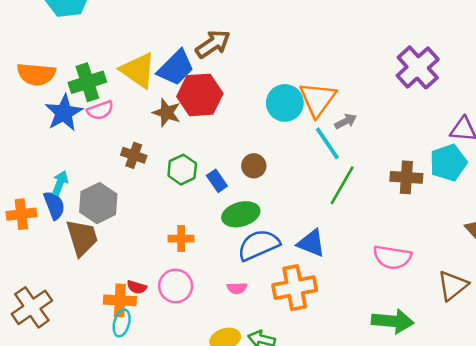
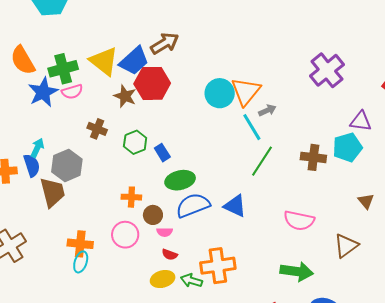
orange semicircle: (36, 74) -> (23, 60), turned 52
brown circle: (254, 166) -> (153, 215), moved
red semicircle: (137, 287) -> (170, 255), moved
pink semicircle: (237, 288) -> (165, 232), moved
orange cross: (295, 288) -> (218, 266), moved

